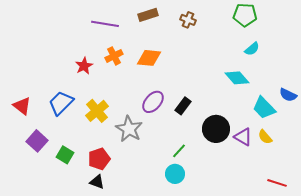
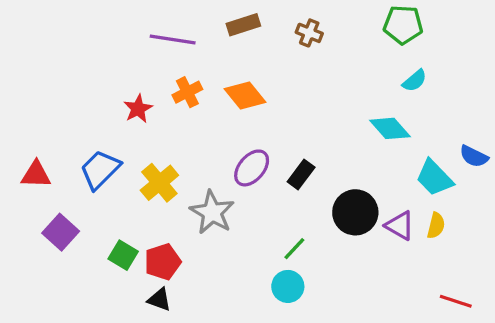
orange diamond: (149, 58) -> (245, 95), turned 45
red triangle: (22, 106) -> (36, 175), turned -36
yellow semicircle: (265, 137) -> (436, 226), turned -126
green square: (65, 155) -> (123, 255), moved

